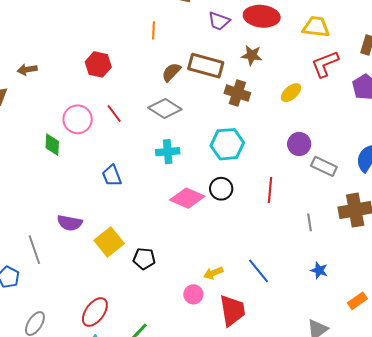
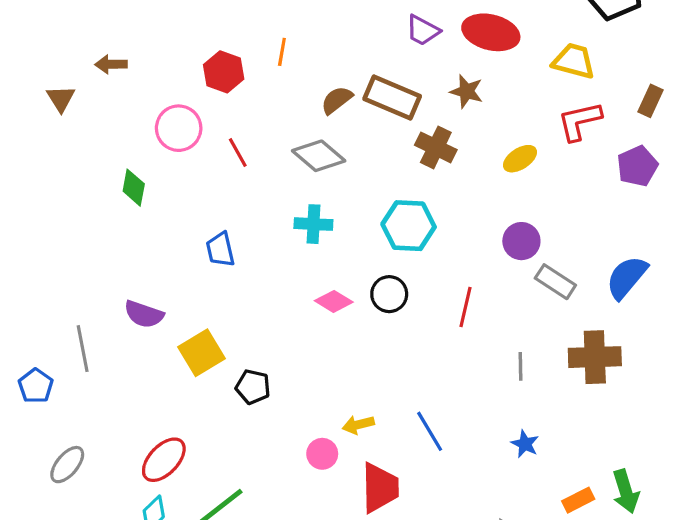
orange line: (154, 30) -> (282, 52), moved
pink circle: (78, 119) -> (179, 128), moved
pink diamond: (187, 198) -> (334, 301), size x0.7

